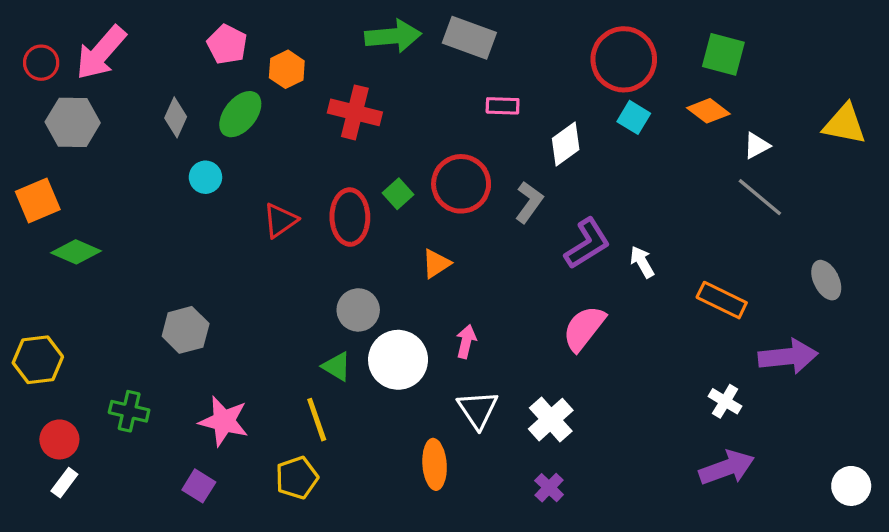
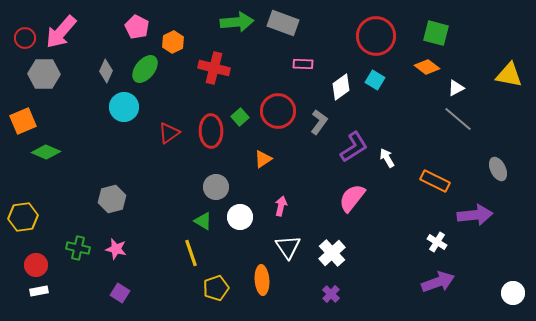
cyan square: (634, 117) -> (375, 80), moved
cyan circle: (205, 177) -> (124, 107), size x1.5
white circle: (398, 360) -> (240, 217), size x0.7
pink star: (224, 421) -> (116, 249), moved, size x0.7
yellow pentagon: (297, 478) -> (216, 288), moved
white rectangle: (64, 483) -> (39, 291), turned 42

